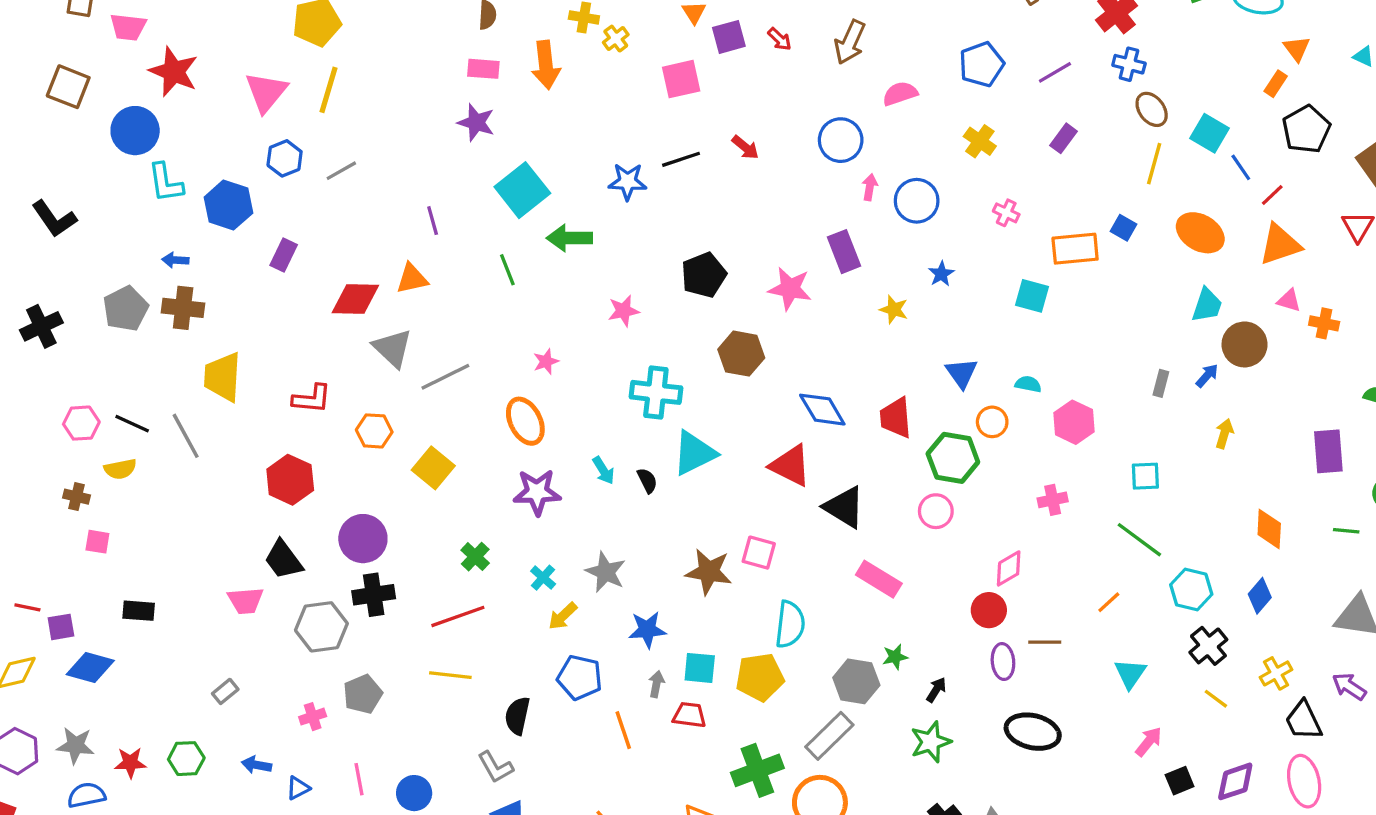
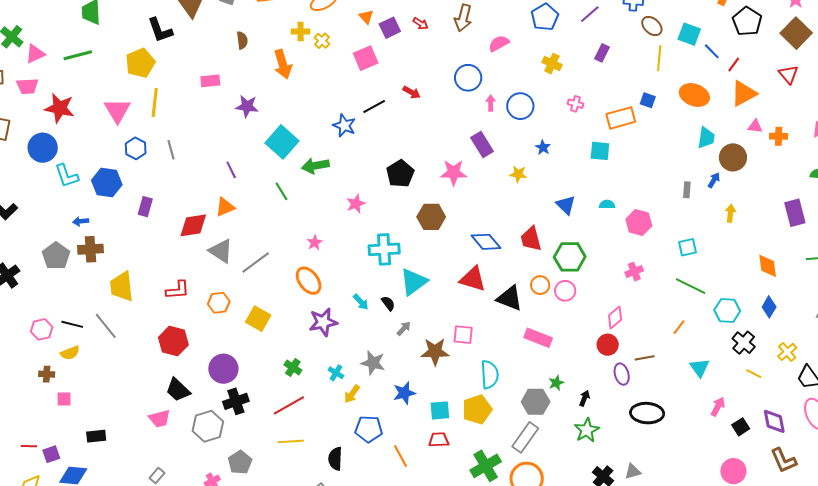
pink rectangle: (483, 69) -> (210, 81), moved
gray line: (341, 171) -> (171, 150), turned -66
blue star: (628, 182) -> (344, 126), turned 30
orange circle: (992, 422) -> (540, 285), moved
gray arrow: (656, 684) -> (404, 328), moved, turned 42
purple diamond: (1235, 781) -> (774, 421), turned -72

